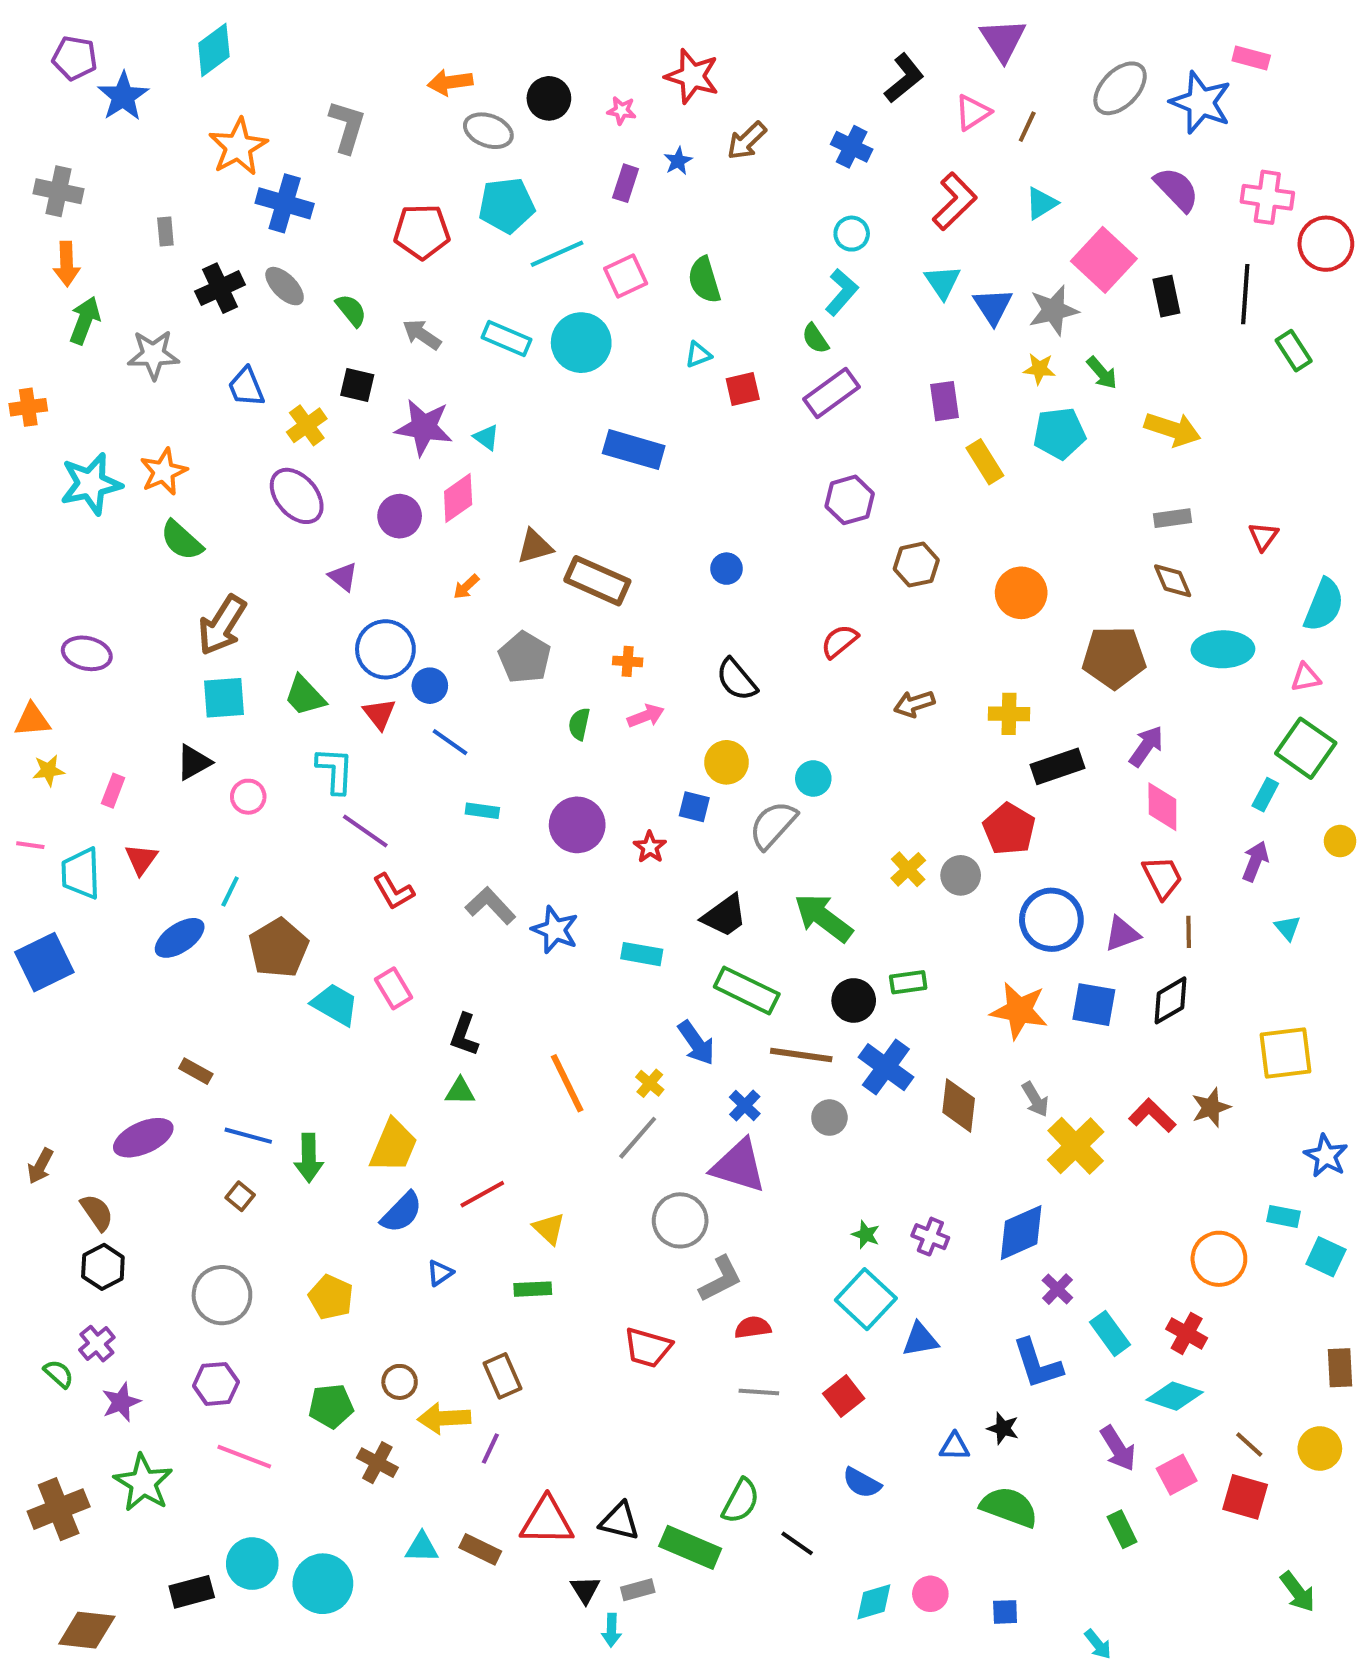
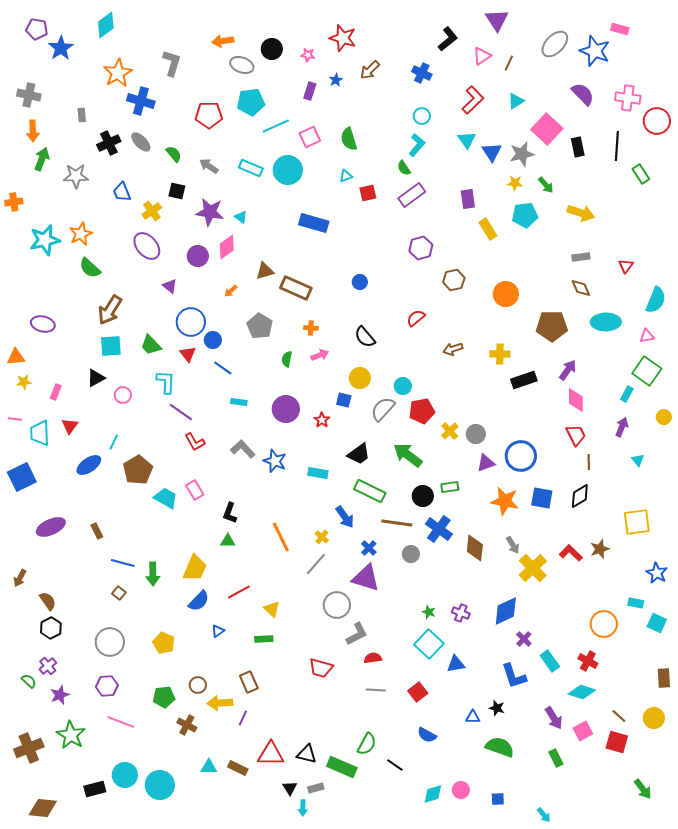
red pentagon: (1009, 829) -> (422, 411), moved, turned 30
purple triangle: (1122, 934) -> (486, 463), moved
brown rectangle: (196, 1071) -> (97, 531), turned 35
purple ellipse: (143, 1138) -> (51, 527), moved

